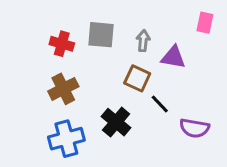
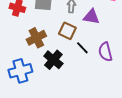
brown cross: (63, 89) -> (36, 38), moved
purple semicircle: (194, 128) -> (105, 52), moved, turned 66

